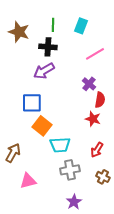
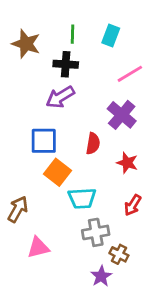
purple cross: (89, 84) -> (122, 115), size x1.5
red semicircle: (100, 100) -> (93, 144), moved
brown cross: (103, 177) -> (119, 254), moved

